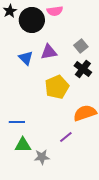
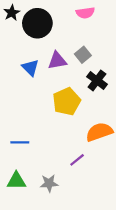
pink semicircle: (55, 11) -> (85, 13), moved
gray square: (81, 46) -> (83, 55), moved
green triangle: (23, 145) -> (16, 181), moved

